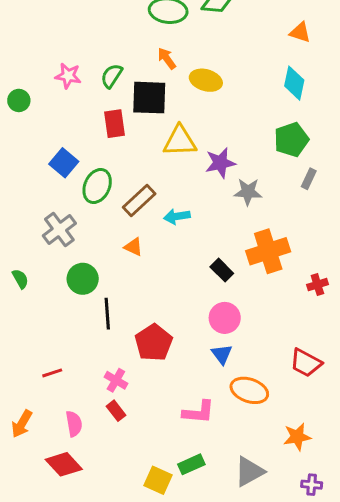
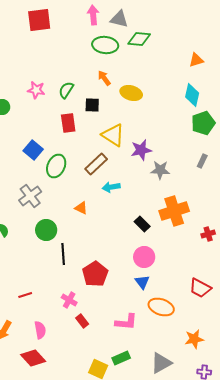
orange triangle: (300, 32) -> (196, 60), turned -35
black square: (149, 98) -> (92, 105), size x0.6
green pentagon: (291, 140) -> (203, 123), moved
yellow triangle: (180, 141) -> (113, 135), turned 35
brown rectangle: (139, 200) -> (96, 164), moved
red rectangle: (116, 411) -> (82, 321), moved

